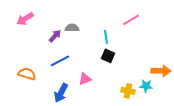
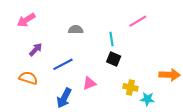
purple arrow: (55, 36) -> (36, 50), moved
cyan star: (146, 86) -> (147, 99), moved
yellow cross: (128, 91) -> (130, 87), moved

